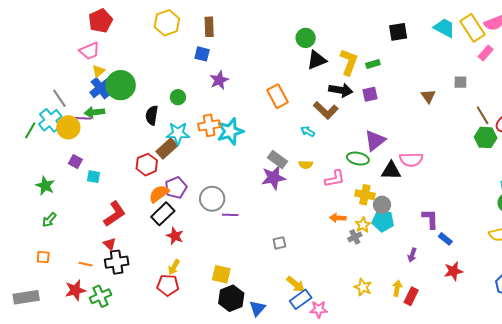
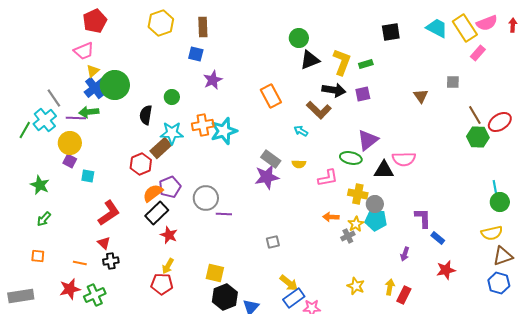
yellow circle: (68, 127) -> (70, 143), moved
black cross: (117, 262) -> (111, 261), size x0.7

